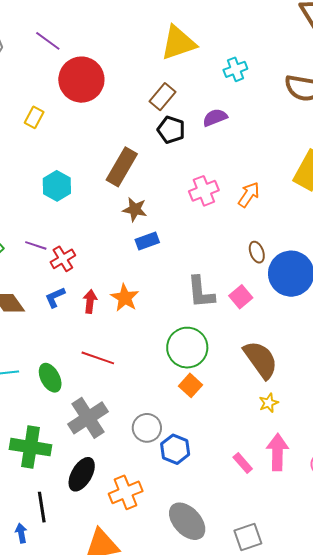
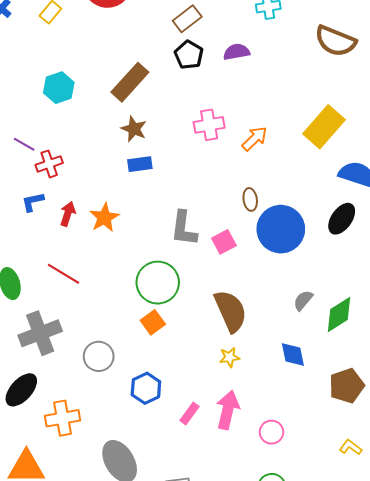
blue hexagon: (175, 449) -> (146, 388), moved
pink rectangle: (243, 463) -> (189, 414), turned 65

